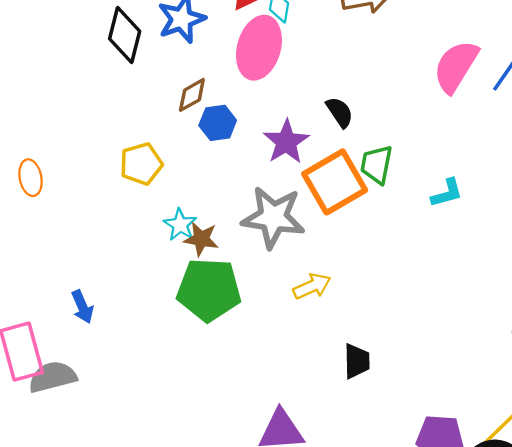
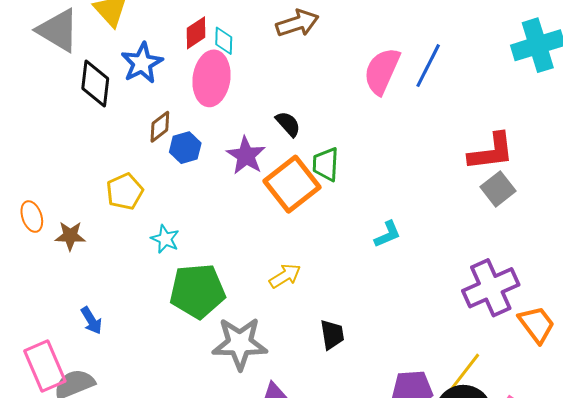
cyan L-shape: (447, 193) -> (387, 234), moved
gray star: (273, 217) -> (240, 343), moved
brown star: (201, 239) -> (70, 236), moved

